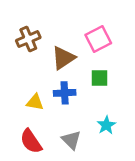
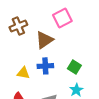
pink square: (98, 39) -> (62, 18), moved
green square: (100, 78) -> (74, 67), moved, turned 32

